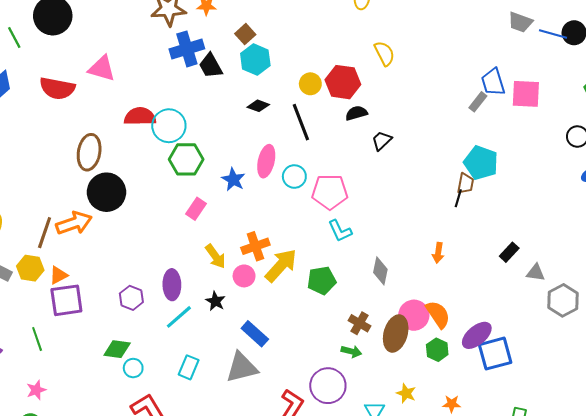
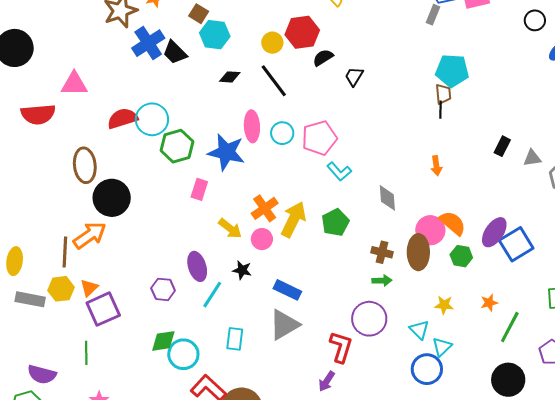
blue star: (233, 180) -> (226, 152), size x1.6
green line: (37, 339) -> (86, 353), turned 35
cyan circle: (133, 368) -> (183, 354), size x1.6

